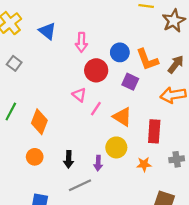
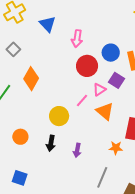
pink triangle: (79, 95) -> (99, 89), moved, turned 40
orange diamond: (39, 122) -> (31, 79), moved
yellow circle: (116, 147) -> (59, 116), moved
orange star: (144, 164) -> (116, 148), moved
gray line: (80, 185) -> (102, 177), moved, turned -50

